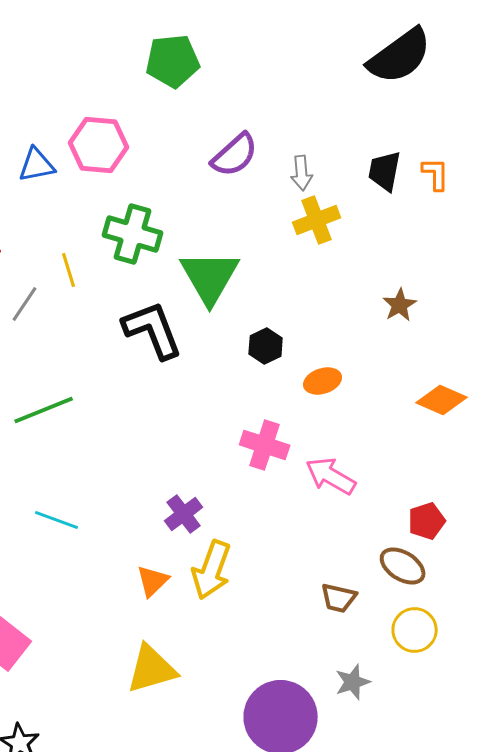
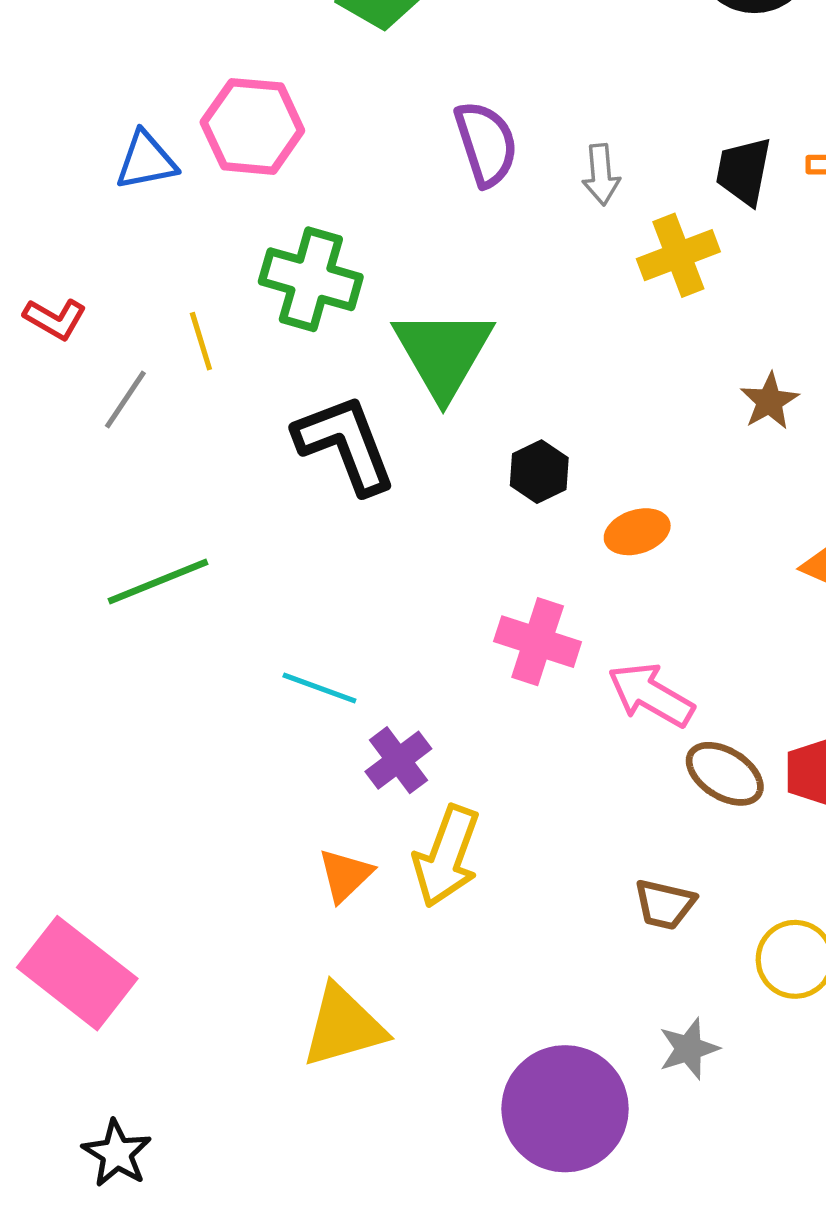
purple semicircle: (235, 155) -> (486, 144), turned -66
yellow cross: (317, 220) -> (678, 255), moved
cyan line: (57, 520) -> (319, 688), moved
brown ellipse: (403, 566) -> (725, 774), moved

